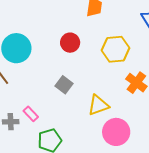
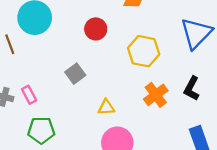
yellow triangle: (98, 105) -> (106, 107), size x0.7

